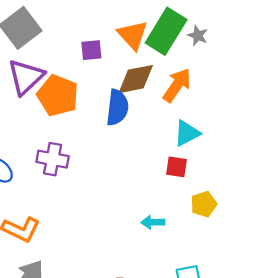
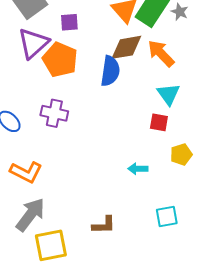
purple square: (91, 50) -> (69, 22), moved
orange arrow: (177, 85) -> (161, 53), turned -80
cyan triangle: (187, 133) -> (168, 94), turned -40

